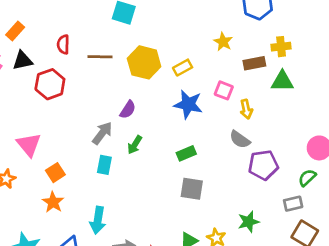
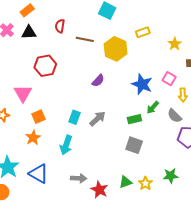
yellow rectangle: (183, 68) -> (143, 32), moved
red hexagon: (50, 84) -> (45, 66), moved
gray arrow: (102, 133) -> (97, 119), moved
green arrow: (135, 145) -> (153, 107), moved
cyan arrow: (98, 220) -> (66, 145), moved

